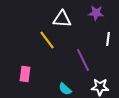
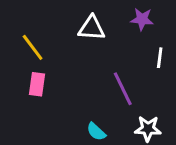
yellow line: (47, 40) -> (33, 47), moved
pink rectangle: (25, 74) -> (37, 84), moved

